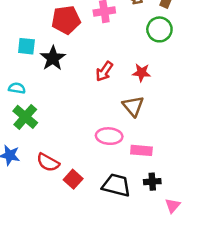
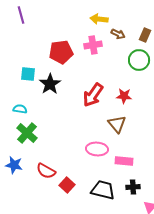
red arrow: (104, 71) -> (93, 95), size x1.4

